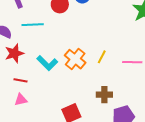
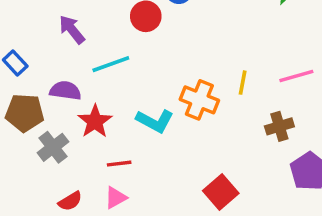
brown cross: (104, 95) -> (279, 126), moved
pink triangle: (21, 100) -> (116, 198), moved

